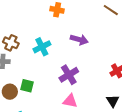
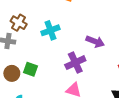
purple arrow: (79, 40) -> (95, 42), moved

